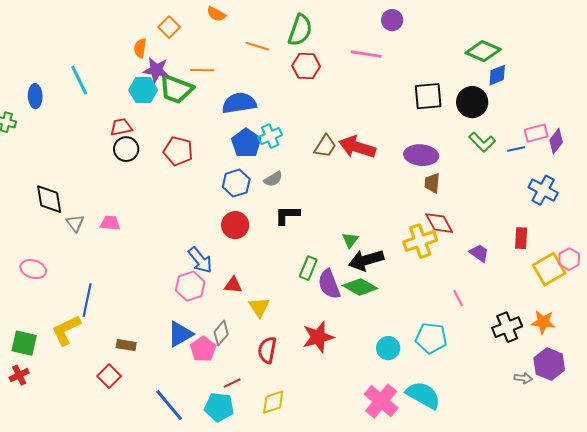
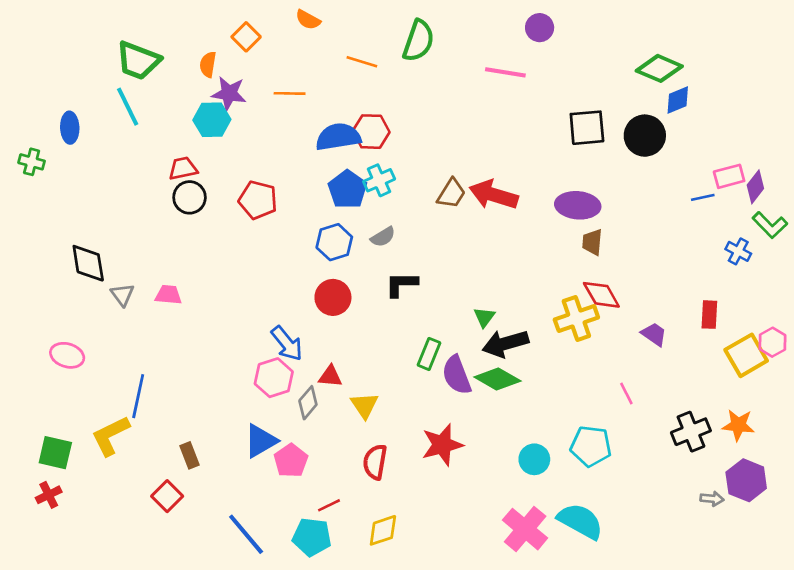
red hexagon: (306, 66) -> (371, 132), moved
green trapezoid: (176, 89) -> (138, 61), moved
green L-shape: (482, 142) -> (770, 225), moved
blue cross: (543, 190) -> (738, 251), size x0.7
gray diamond: (221, 333) -> (308, 403), moved
brown rectangle: (126, 345) -> (190, 455), turned 60

